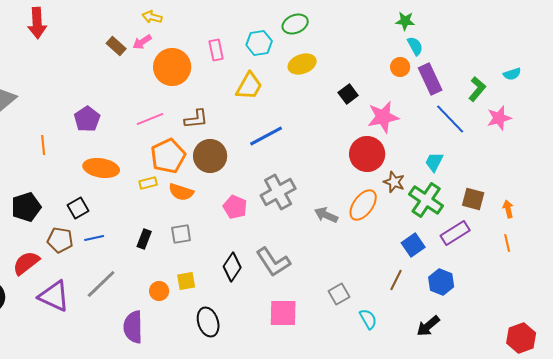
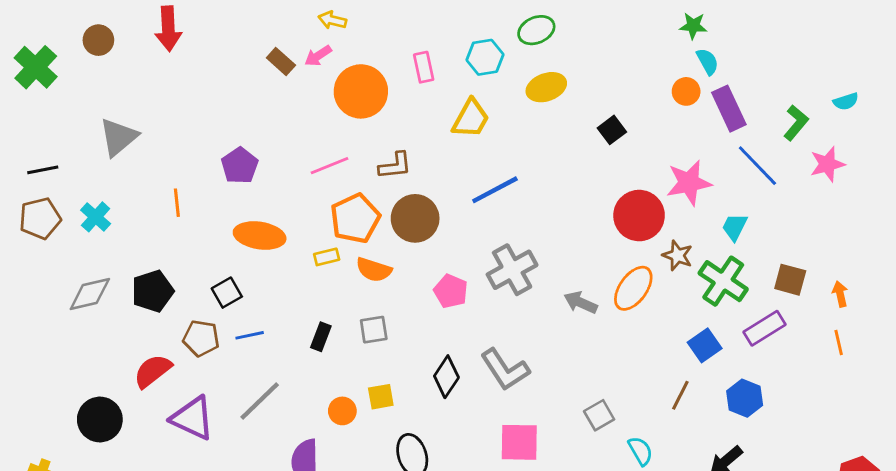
pink star: (383, 117) -> (689, 183), moved

